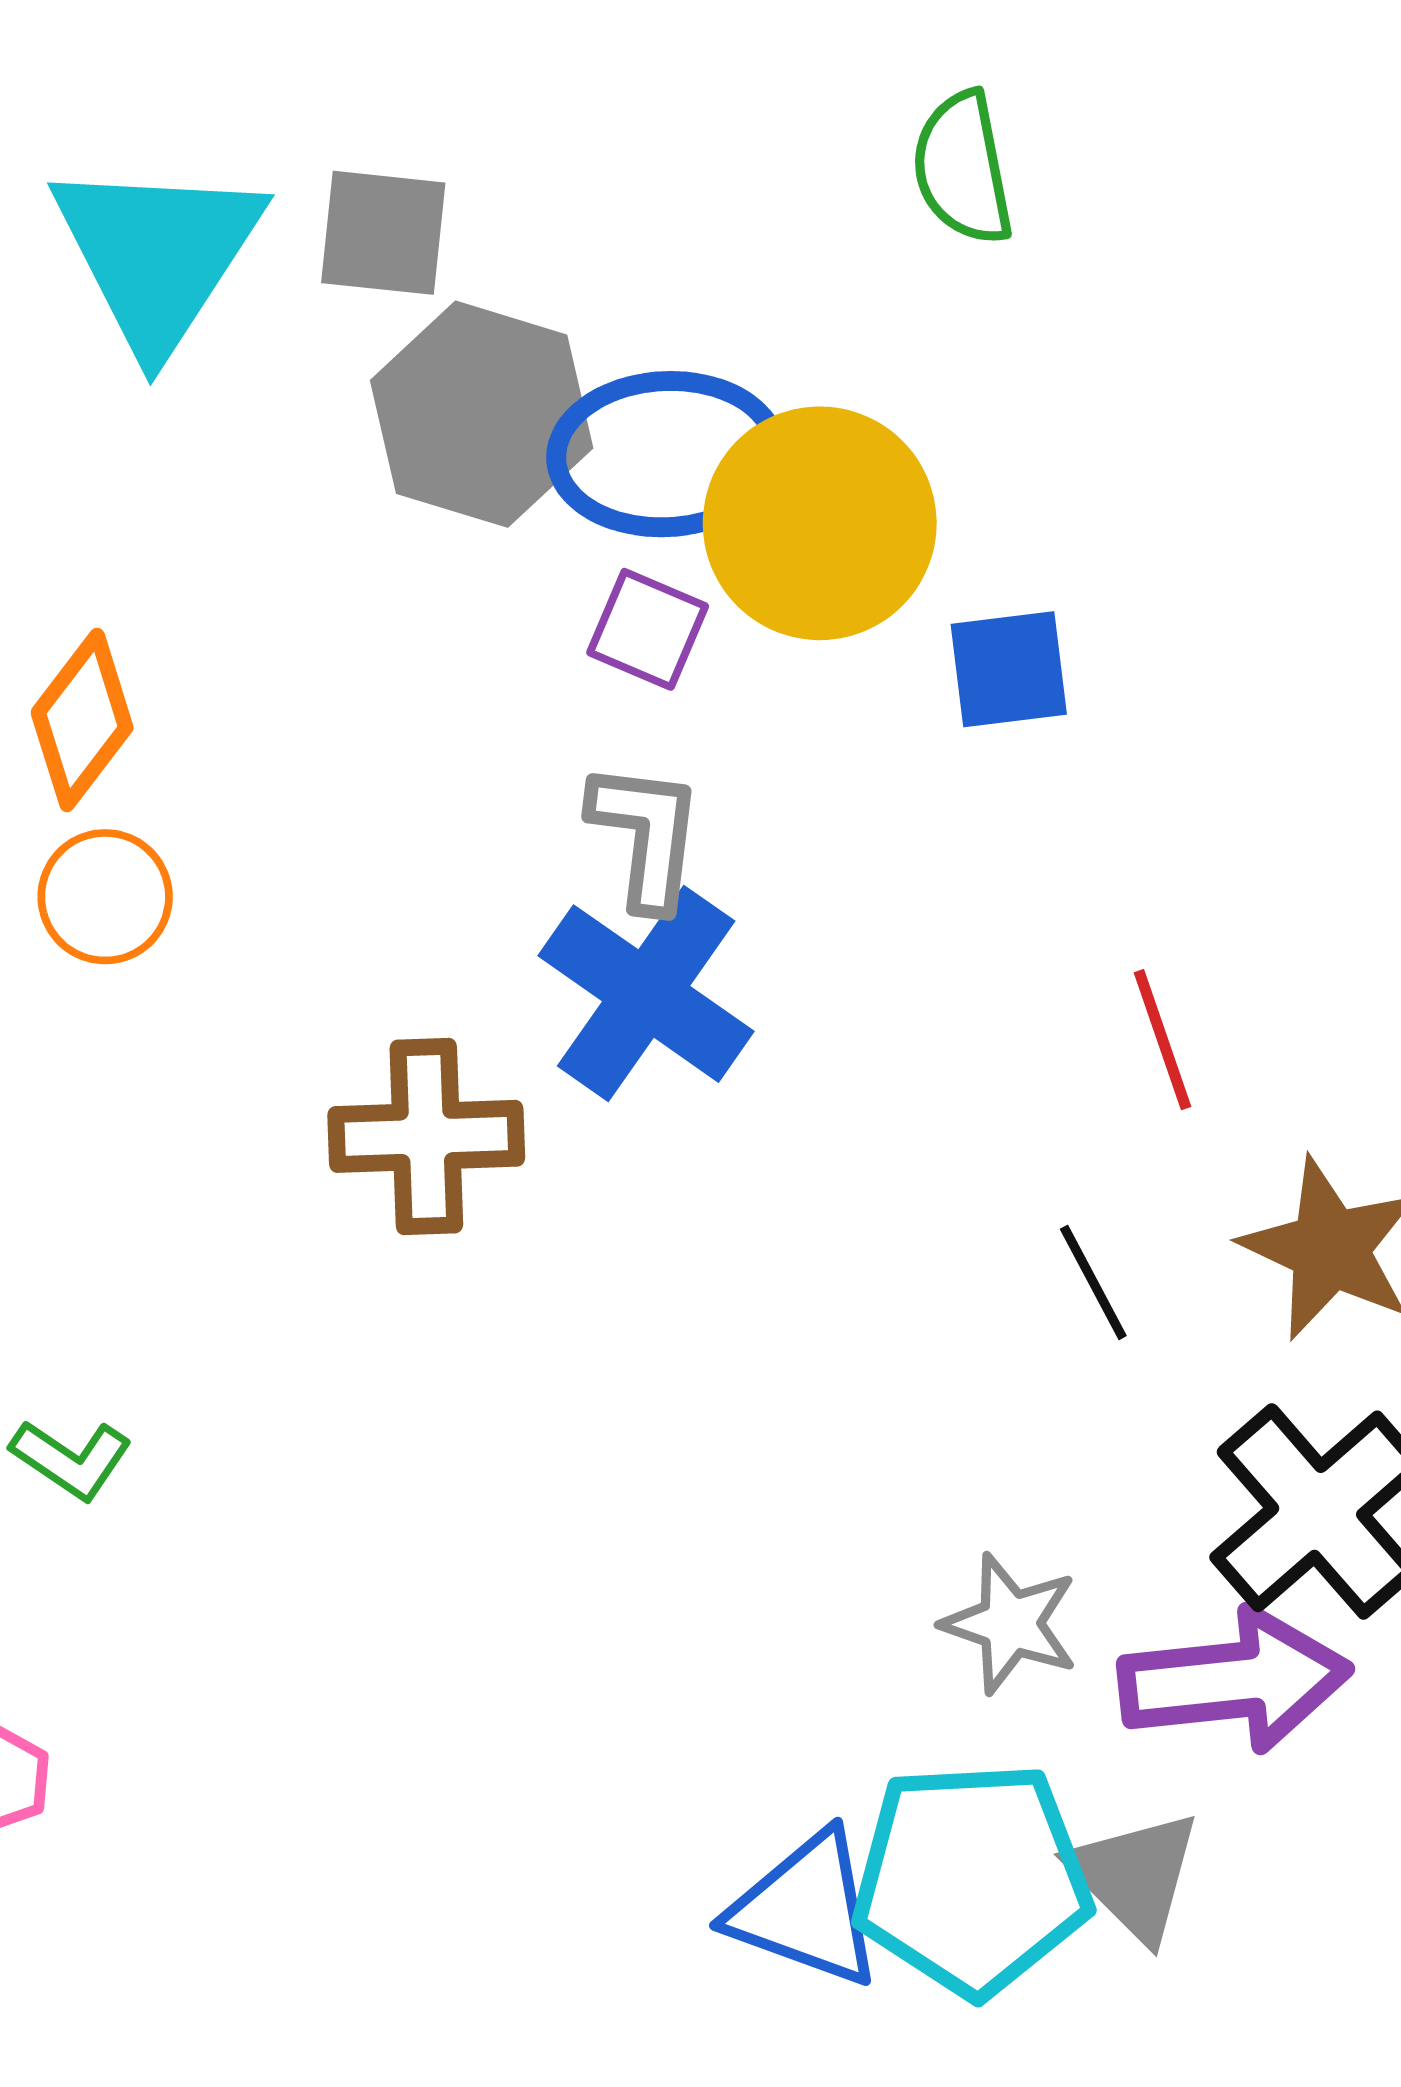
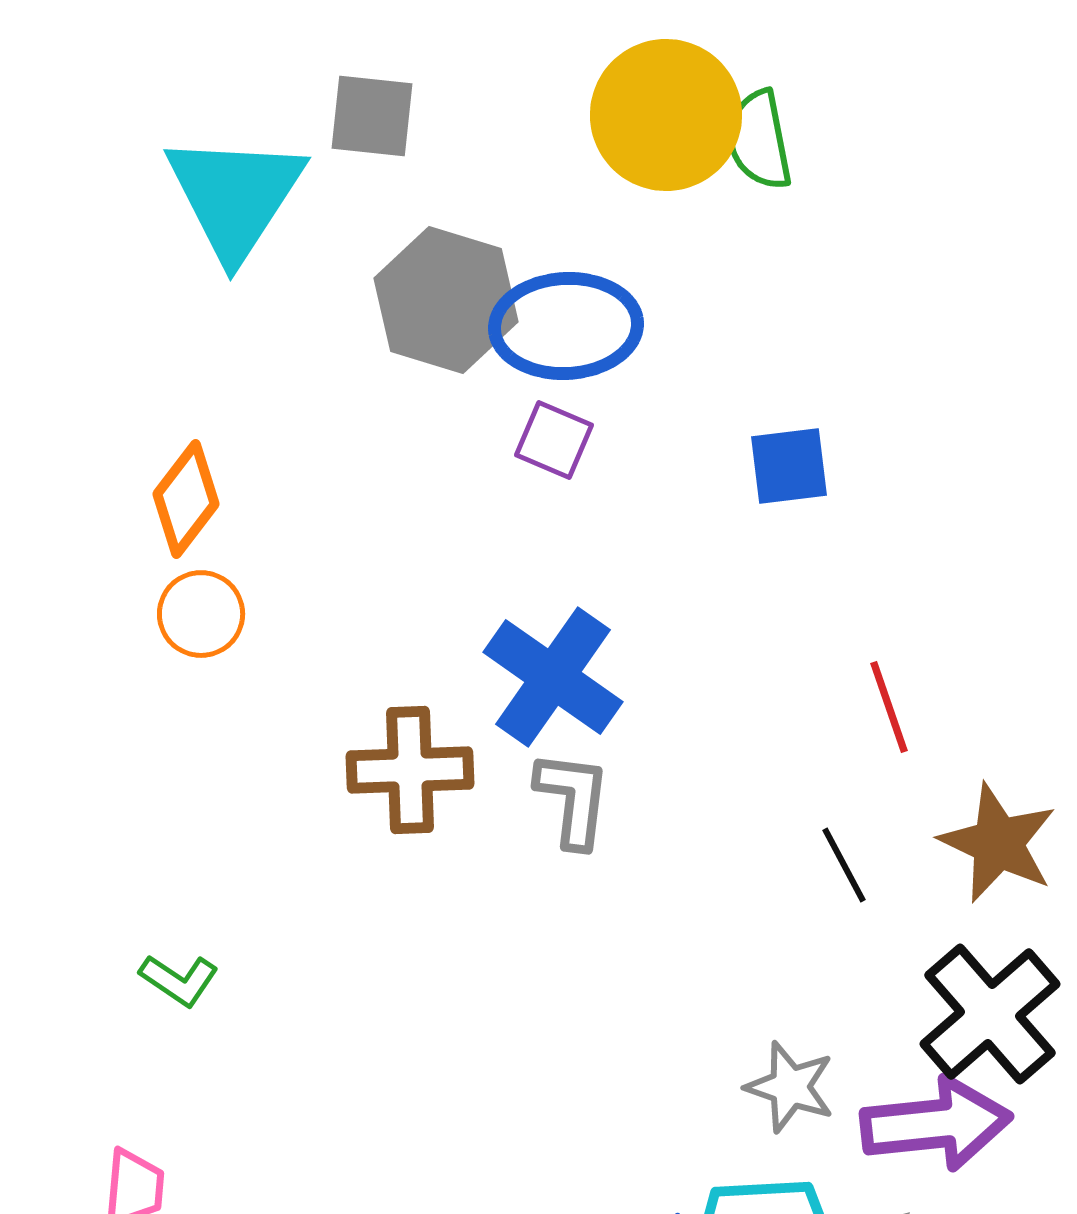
gray square: (383, 233) -> (372, 116), moved
yellow circle: (820, 523) -> (666, 115), moved
gray L-shape: (646, 835) -> (573, 799), moved

